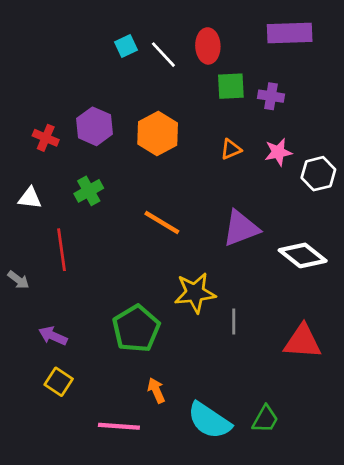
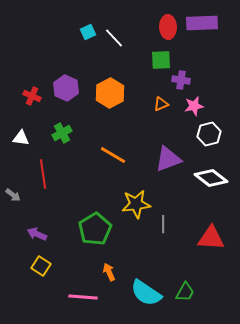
red ellipse: (208, 46) -> (168, 27), moved
purple cross: (271, 96) -> (181, 80), moved
white hexagon: (318, 174) -> (209, 134), moved

